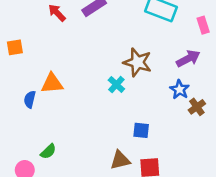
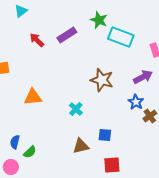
cyan cross: (116, 85) -> (76, 109), moved
blue semicircle: (30, 99) -> (15, 142), moved
brown triangle: (120, 160) -> (81, 146), moved

